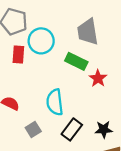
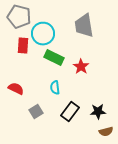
green rectangle: (76, 61) -> (54, 58), moved
red star: (98, 78) -> (81, 67), moved
cyan semicircle: (55, 102) -> (55, 88), size x0.6

